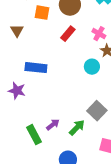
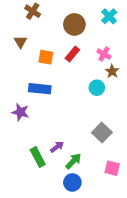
orange square: (42, 13) -> (46, 57), moved
brown triangle: (17, 31) -> (20, 42), moved
green arrow: (77, 128) -> (73, 161), moved

